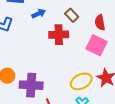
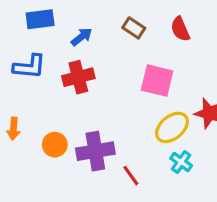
red cross: (59, 35) -> (78, 77), moved
pink square: (97, 45) -> (157, 81), moved

